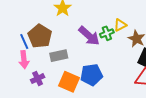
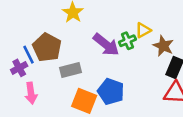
pink arrow: (24, 60) -> (31, 93), moved
blue pentagon: (91, 75) -> (111, 91), turned 30
purple cross: (38, 79) -> (19, 68), moved

